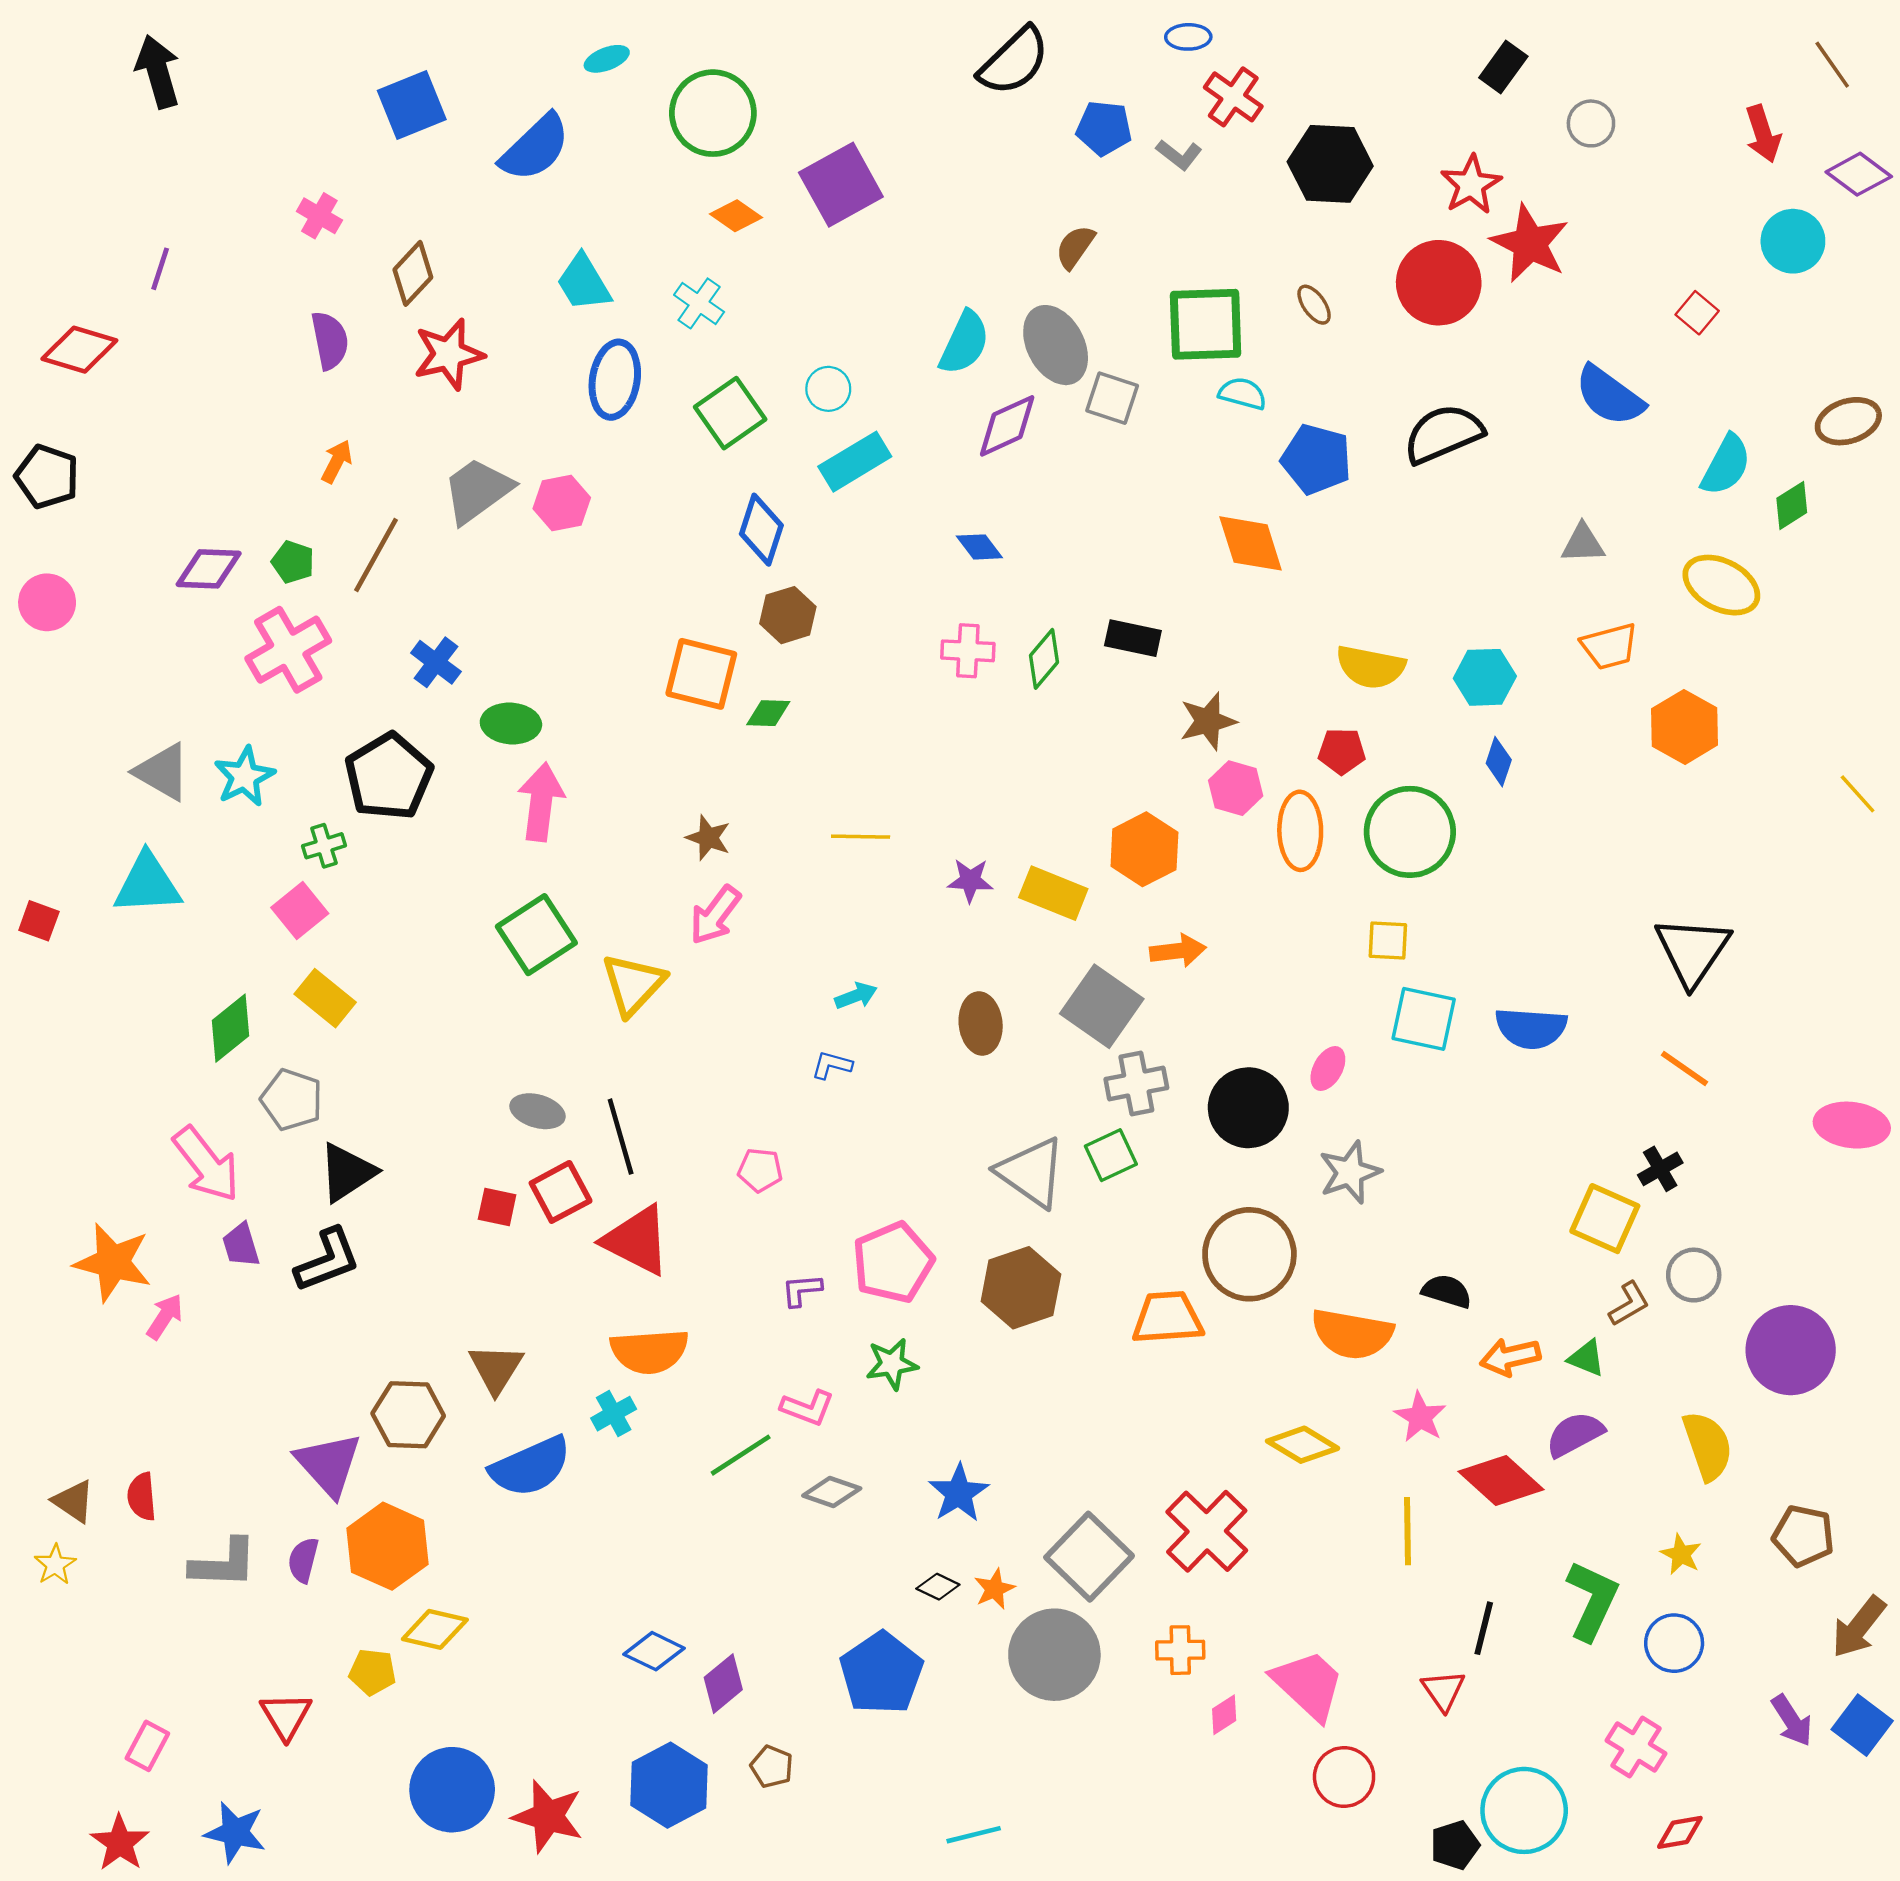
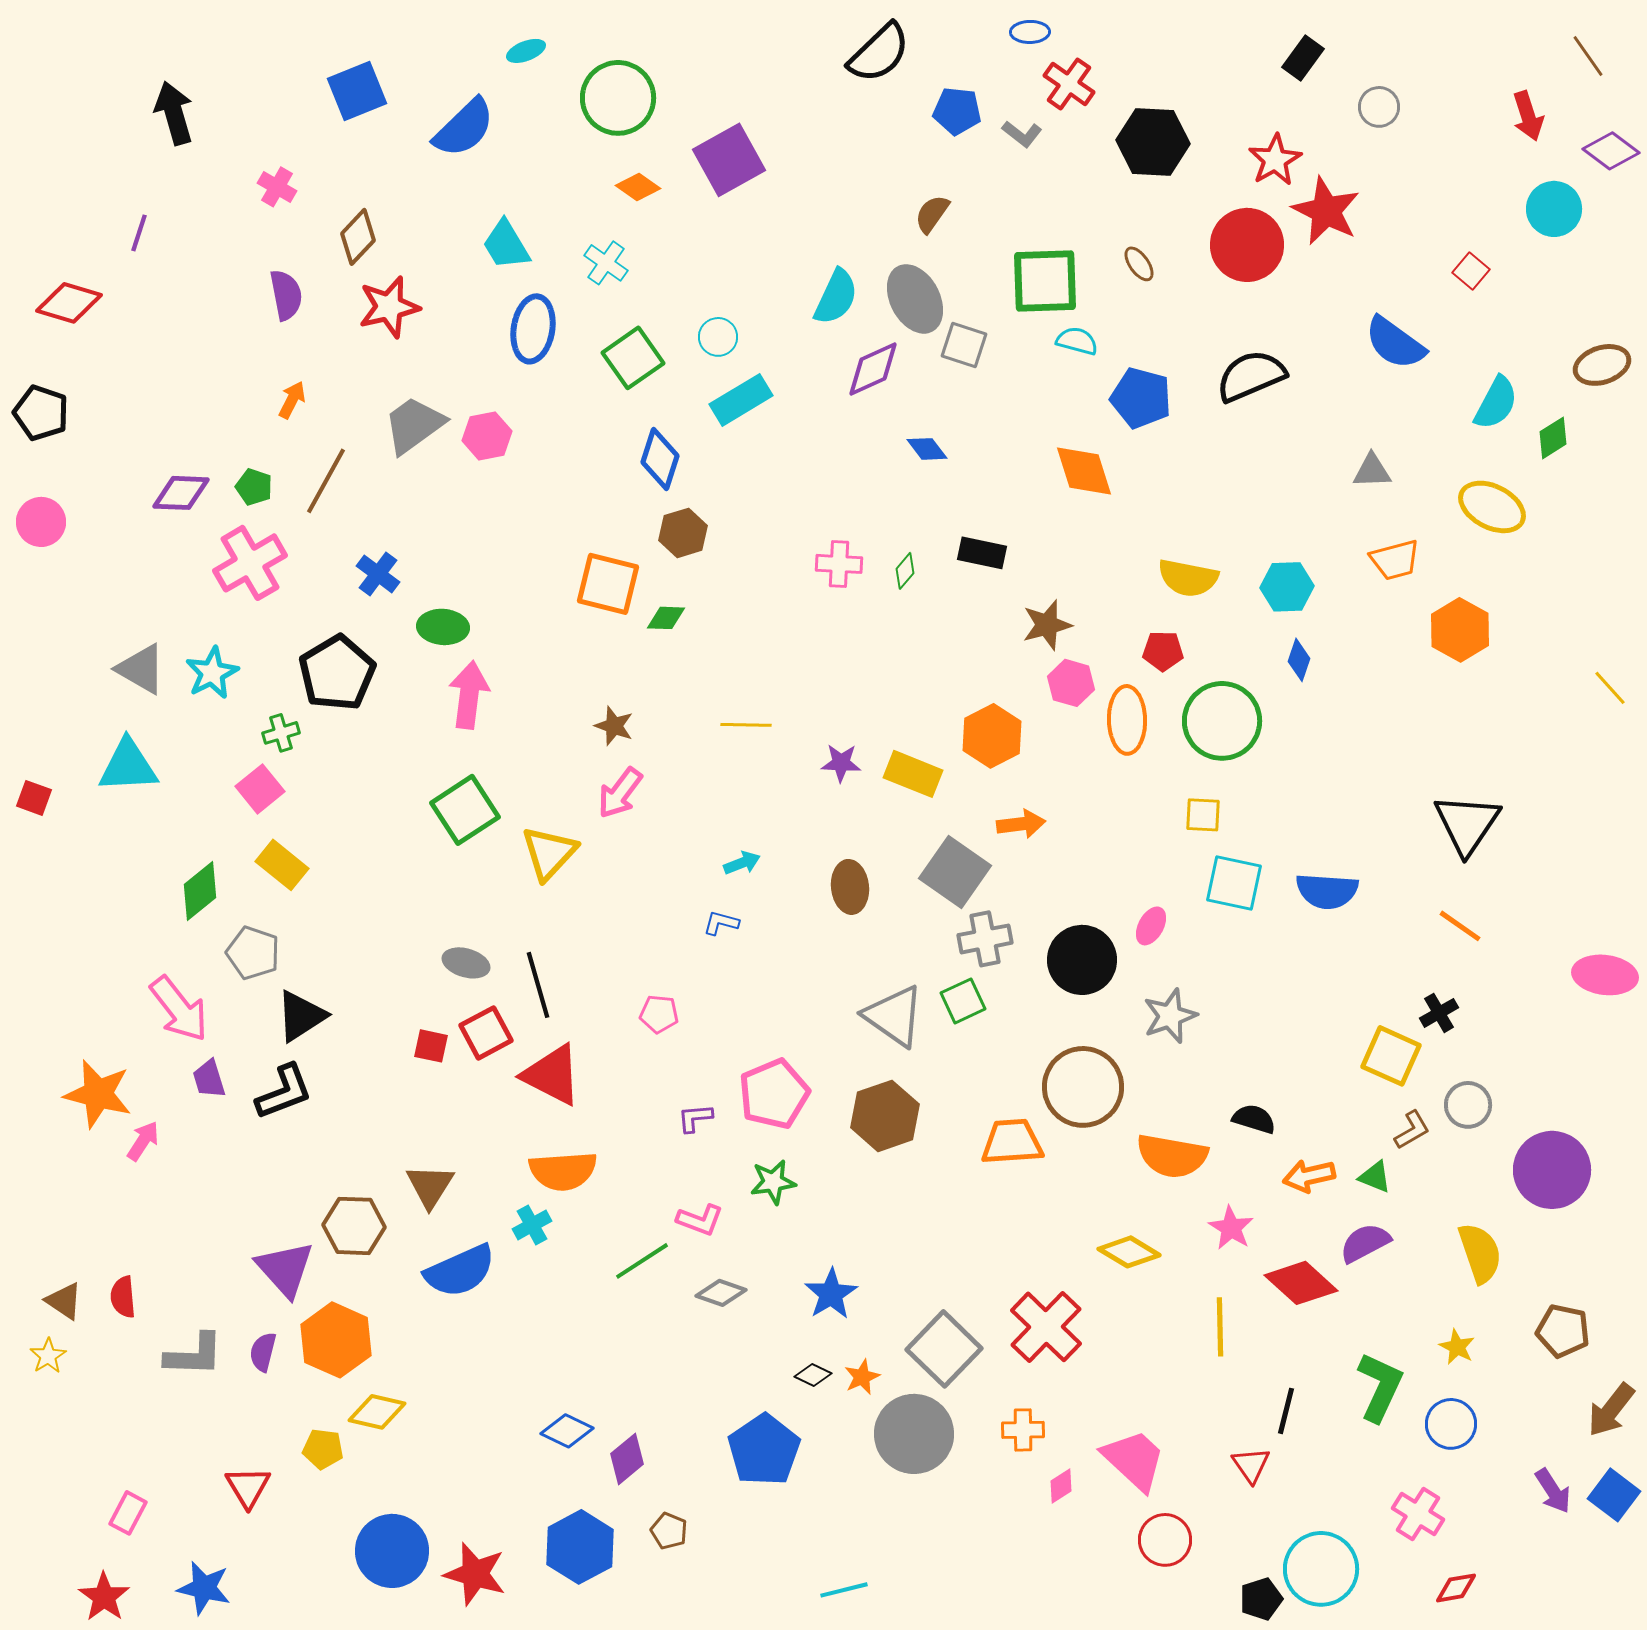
black arrow: (158, 72) -> (174, 113), moved
blue diamond: (979, 547) -> (927, 449), moved
green diamond: (1044, 659) -> (905, 571), size x0.7

